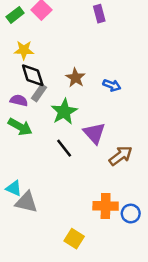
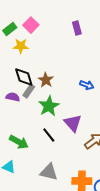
yellow star: (24, 50) -> (21, 46), moved
brown star: (75, 78) -> (46, 80), moved
green arrow: (20, 127) -> (19, 142), moved
gray triangle: (26, 202) -> (49, 172), moved

